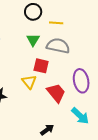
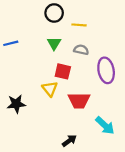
gray semicircle: (58, 46) -> (81, 50), size x0.6
purple ellipse: (81, 81) -> (106, 70), moved
red trapezoid: (56, 93) -> (79, 101), turned 130

